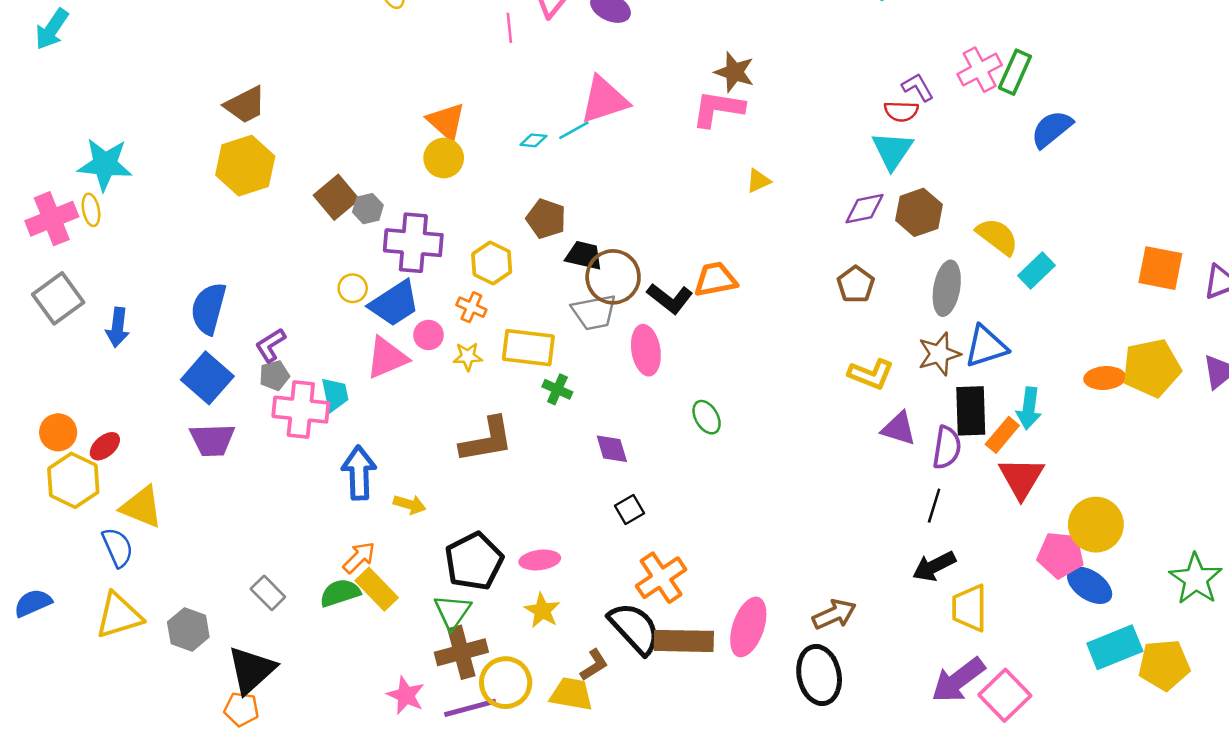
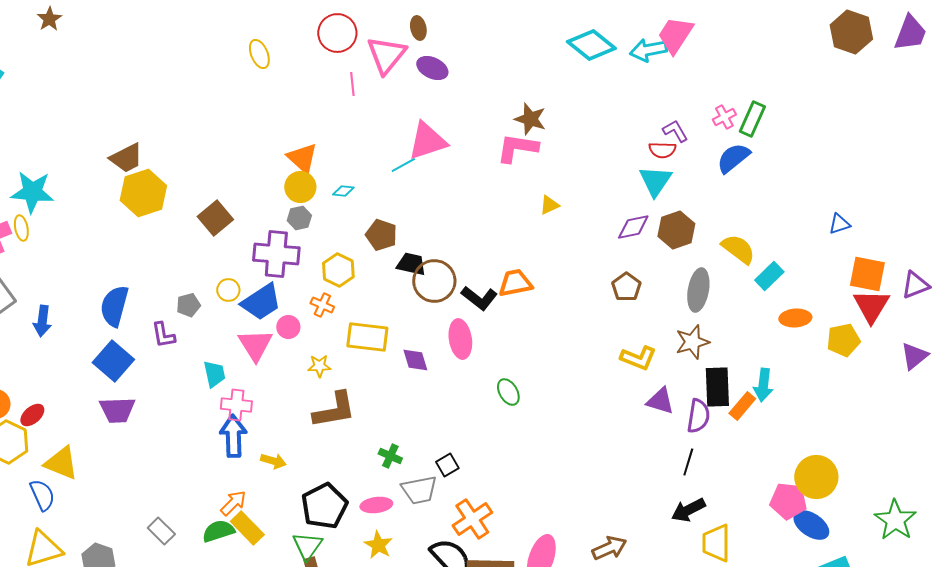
pink cross: (980, 70) -> (724, 117), size x0.7
brown trapezoid: (245, 105) -> (126, 158), moved
blue semicircle: (1052, 129) -> (733, 158), moved
cyan diamond: (533, 140) -> (343, 191), moved
gray hexagon: (368, 209) -> (299, 218), moved
gray trapezoid: (594, 312) -> (419, 490), moved
purple L-shape: (270, 345) -> (163, 335), turned -68
blue triangle: (986, 346) -> (839, 224), moved, size x0.6
yellow star: (468, 356) -> (319, 366), moved
pink triangle: (387, 358) -> (255, 345), turned -39
yellow pentagon: (1151, 368) -> (843, 340), moved, size x0.7
gray pentagon: (274, 375) -> (188, 305), moved
orange ellipse: (1105, 378) -> (795, 318), moved
green cross: (557, 389) -> (390, 456), moved
pink cross: (301, 410) -> (236, 405), moved, size x0.7
purple diamond: (612, 449) -> (415, 360), moved
red triangle: (1021, 478) -> (871, 306), moved

